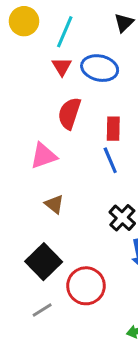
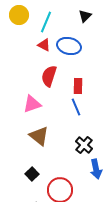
red triangle: (62, 67) -> (44, 45), turned -32
brown triangle: (54, 204) -> (39, 136), size x1.5
black square: (44, 262) -> (32, 174), size x0.6

